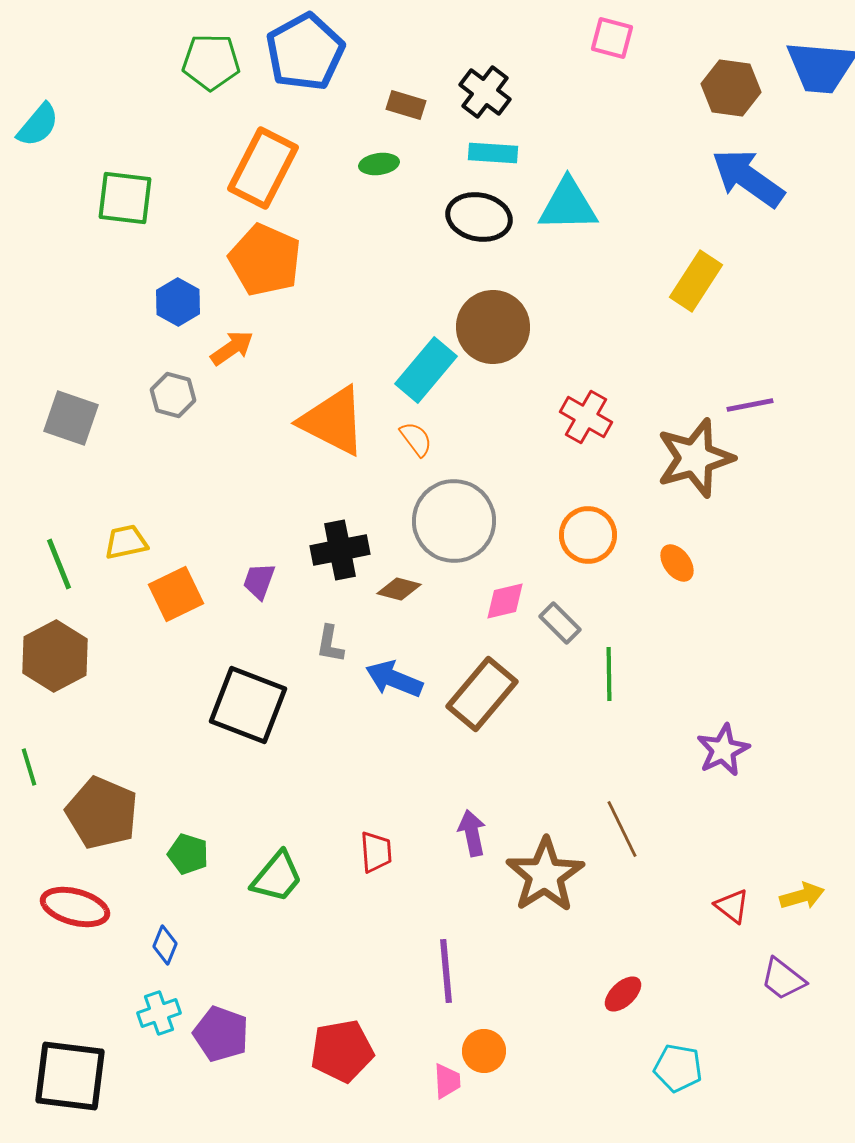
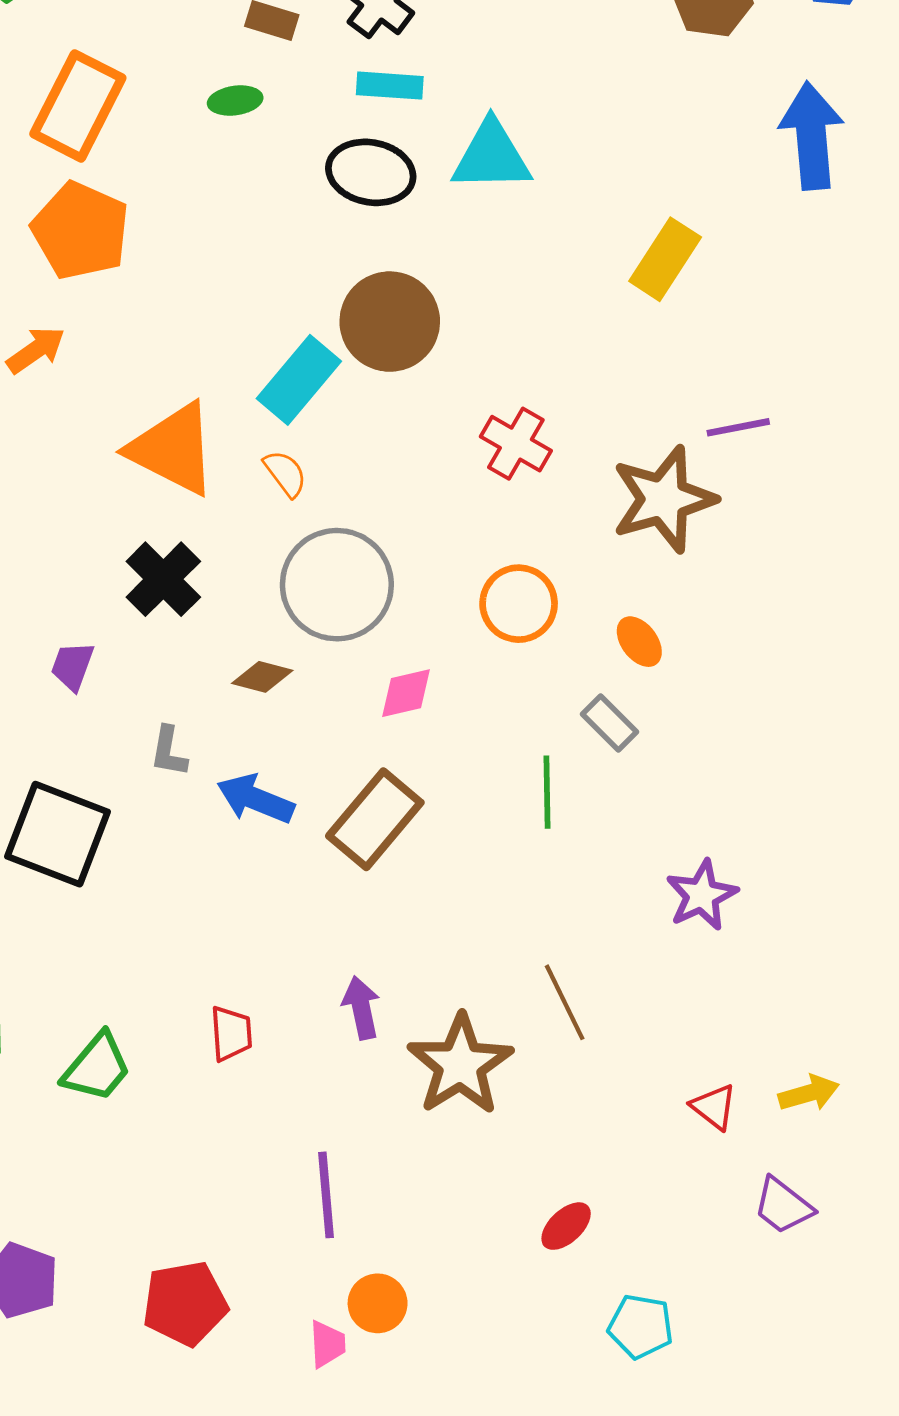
blue arrow: (748, 178) -> (811, 136), moved, turned 50
black cross: (340, 550) -> (163, 579), moved, turned -34
gray rectangle: (560, 623) -> (609, 723), moved

